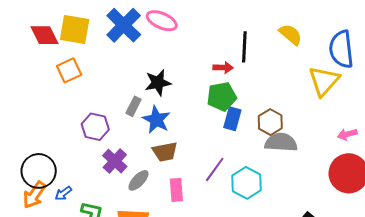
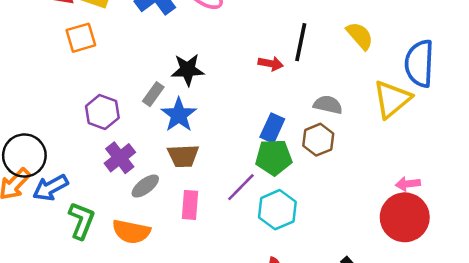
green pentagon: (222, 97) -> (274, 157), moved
pink arrow: (347, 134) -> (408, 184), moved
gray semicircle: (281, 142) -> (328, 105), moved, size x0.7
blue arrow: (63, 193) -> (50, 188), size x1.6

